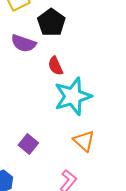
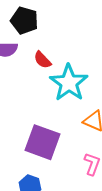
purple square: (28, 144) -> (43, 142), size x1.8

